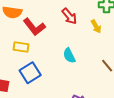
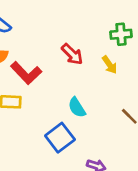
blue square: (30, 73) -> (60, 138), moved

